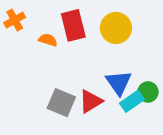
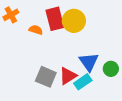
yellow circle: (116, 28) -> (74, 21), moved
cyan rectangle: (132, 101) -> (83, 82), moved

